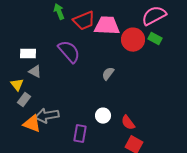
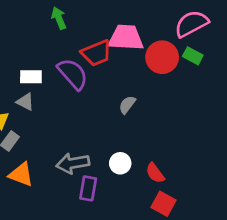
red trapezoid: (84, 21) -> (96, 53), moved
white rectangle: (28, 54) -> (31, 77), moved
gray arrow: (47, 116) -> (73, 163), moved

